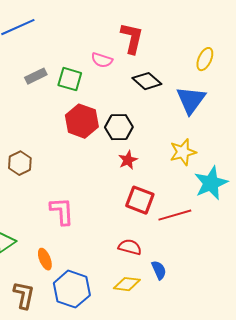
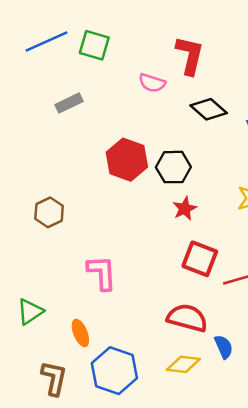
green square: (70, 79) -> (94, 45), moved
red semicircle: (130, 247) -> (187, 318), size x1.4

